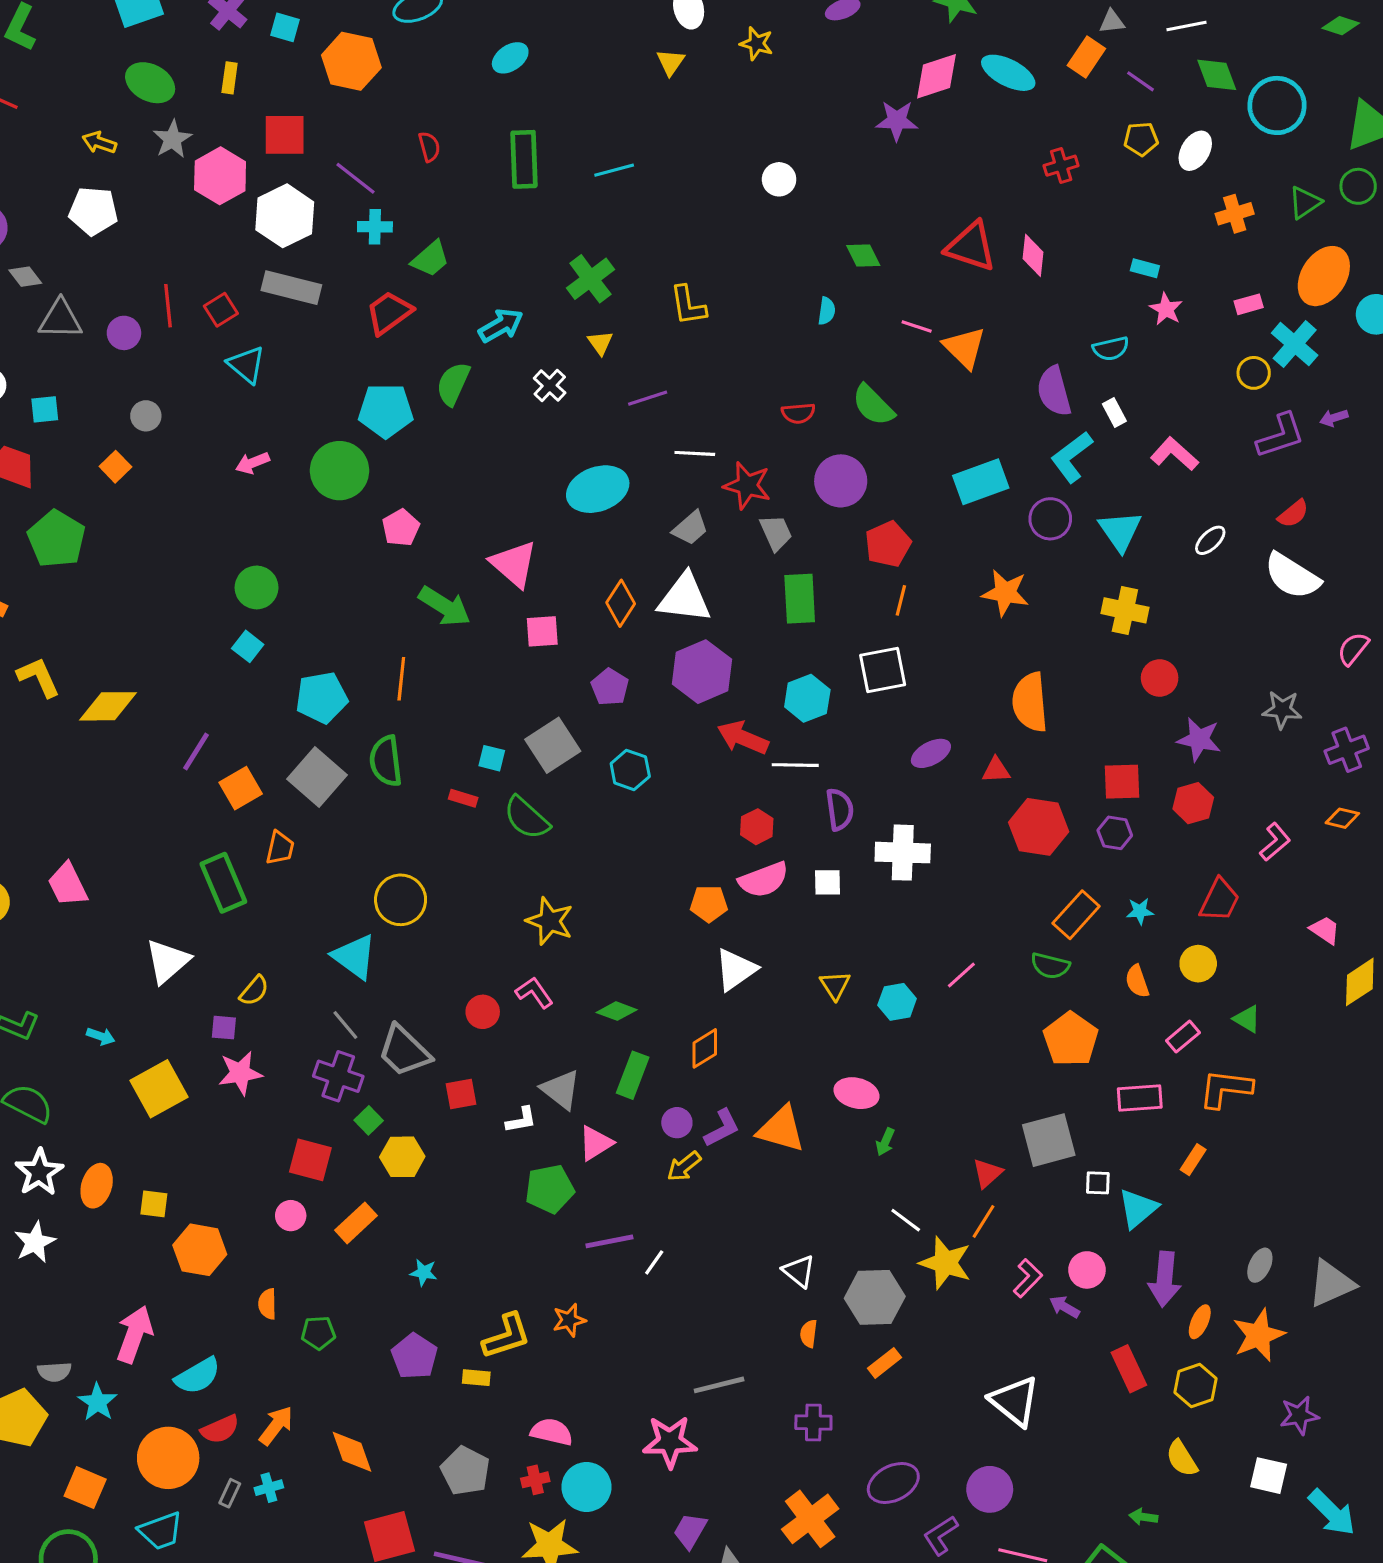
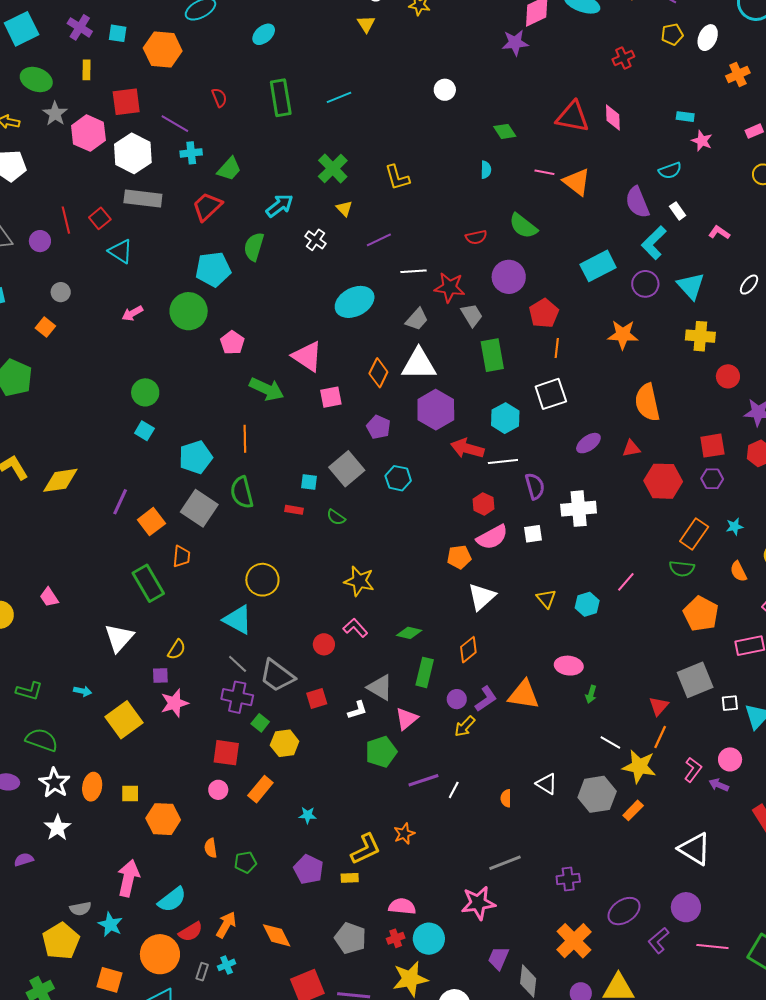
pink L-shape: (1174, 454) -> (719, 232), size x0.7
green semicircle: (527, 818) -> (336, 517), size x0.6
pink trapezoid: (68, 885) -> (49, 597), size x0.7
orange semicircle: (809, 1334) -> (506, 798), moved
orange rectangle: (884, 1363) -> (633, 810), moved

